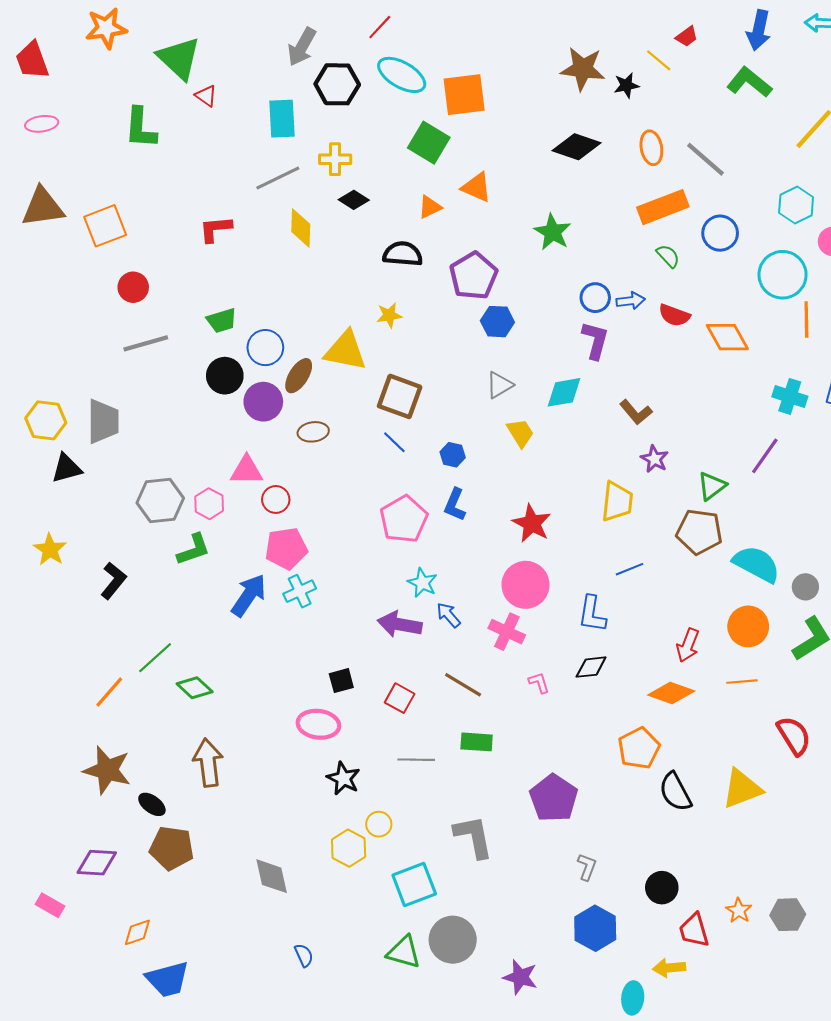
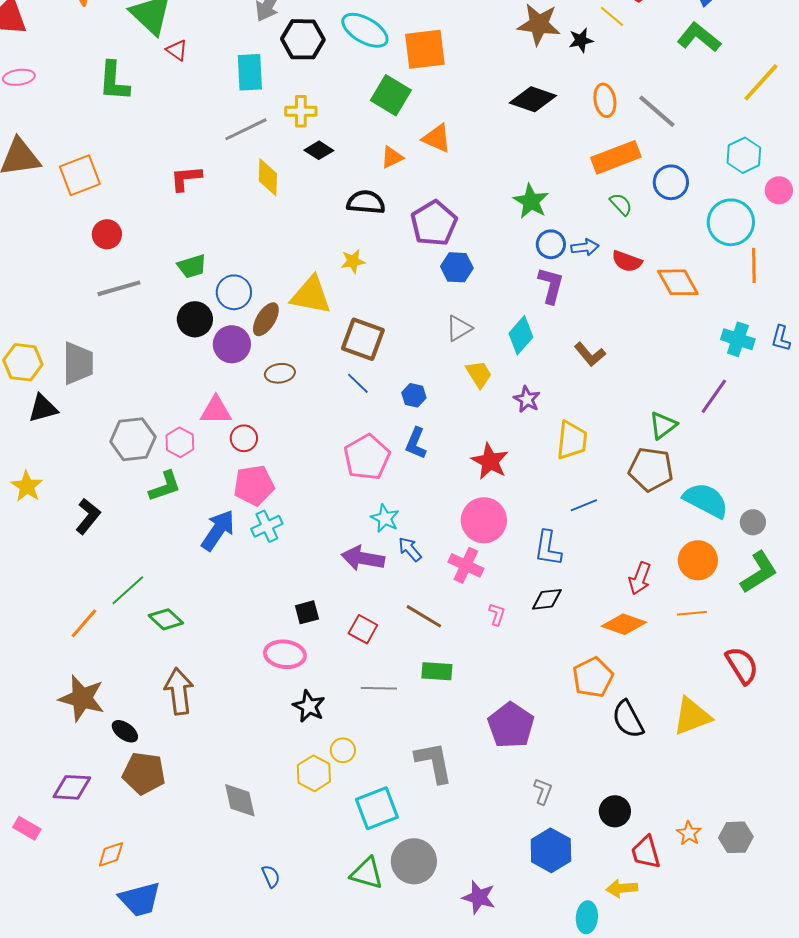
green star: (553, 232) -> (531, 201), moved
cyan diamond: (564, 392) -> (521, 335), turned -39
purple star: (655, 459) -> (527, 399), moved
pink L-shape: (539, 683) -> (497, 614), turned 35

